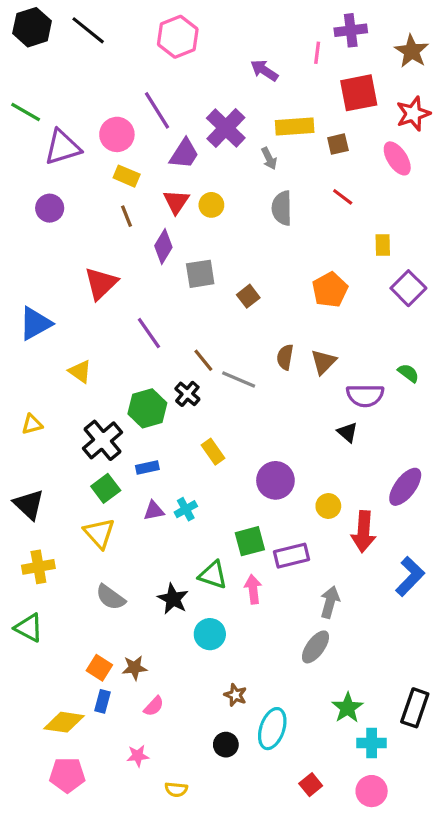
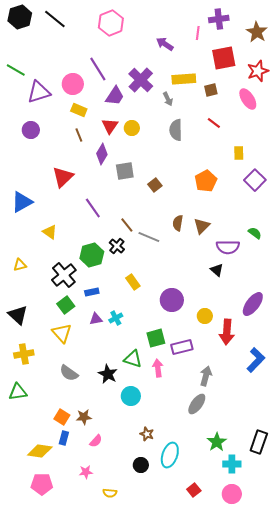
green triangle: (29, 628) -> (18, 392), turned -36

